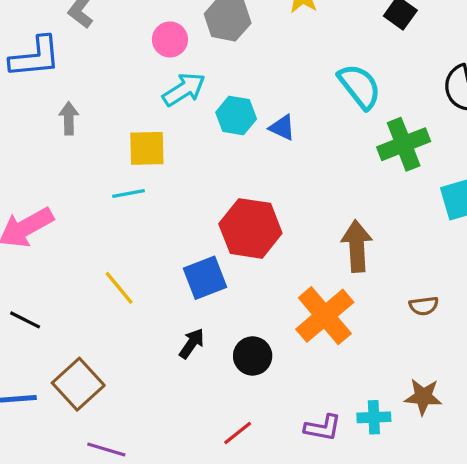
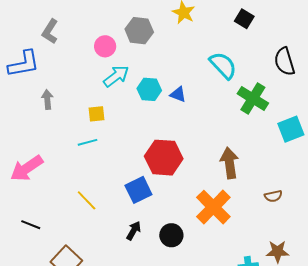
green cross: (404, 144) -> (253, 98), turned -32
yellow square: (147, 148) -> (96, 114), size x0.7

